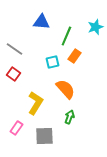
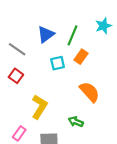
blue triangle: (41, 22) -> (46, 34), moved, turned -42
orange semicircle: (65, 89) -> (90, 92), moved
green arrow: (69, 117) -> (76, 122), turned -88

